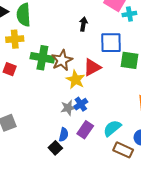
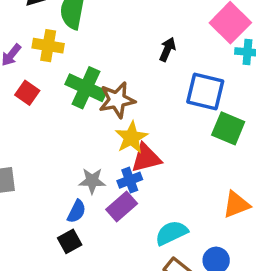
red triangle: (92, 67) -> (146, 158), moved
gray star: (68, 108) -> (92, 181), moved
purple rectangle: (85, 130) -> (122, 206), moved
blue semicircle: (64, 135) -> (77, 211), moved

